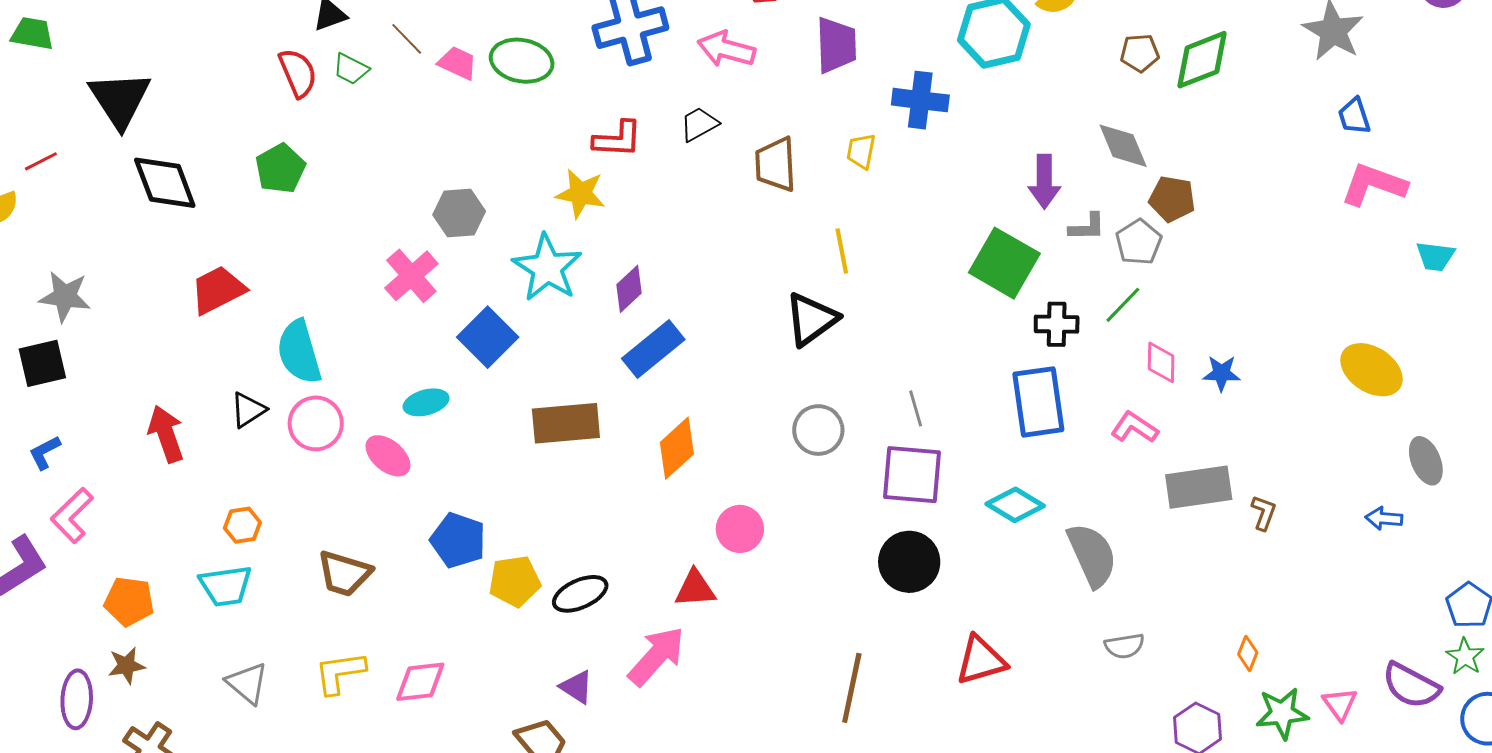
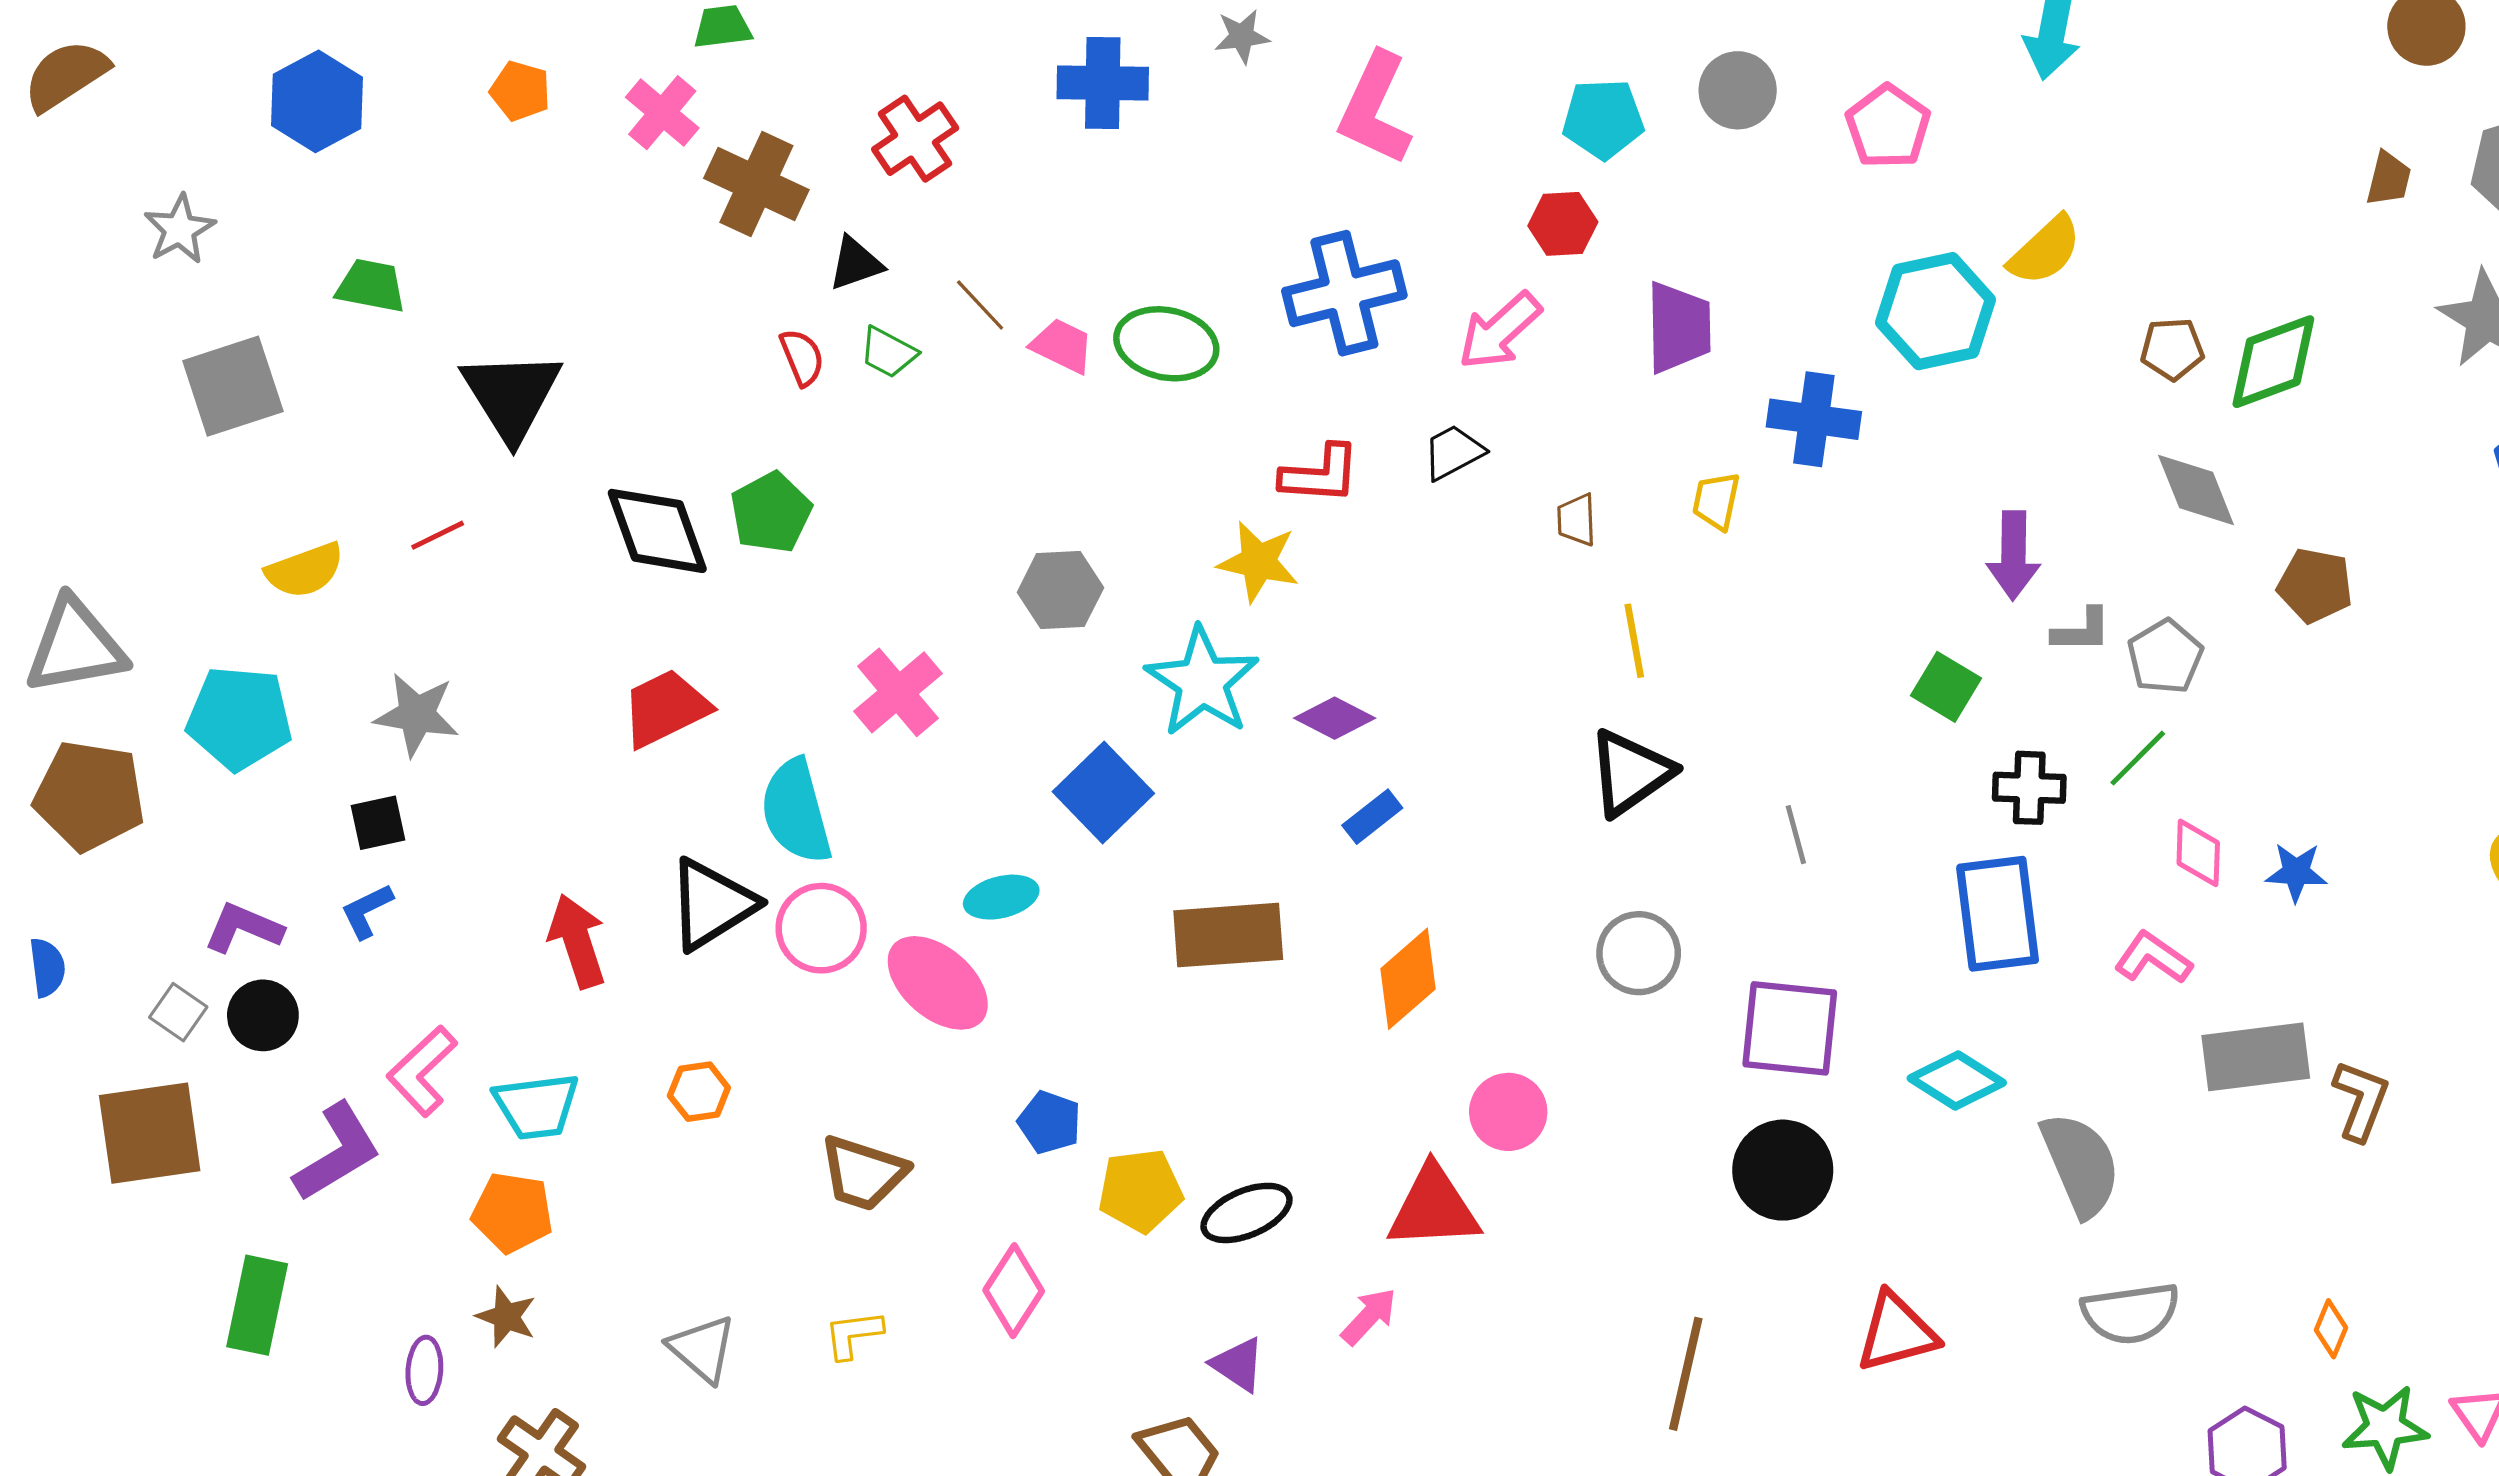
pink arrow: (726, 49) -> (1500, 331), turned -58
red semicircle: (298, 73) -> (802, 357), size x0.7
gray diamond: (1123, 146) -> (2196, 490), moved
red line: (41, 161) -> (438, 535), moved
brown trapezoid: (776, 164) -> (1577, 520), size x0.6
black diamond: (165, 183) -> (657, 531), moved
brown pentagon: (1172, 199) -> (2315, 585), moved
yellow line: (842, 251) -> (1634, 641), moved
green square: (1004, 263) -> (1946, 687), size x0.6
pink cross: (411, 276) -> (898, 692), moved
purple diamond: (629, 289) -> (1335, 718), turned 69
blue rectangle: (653, 349) -> (1372, 817), size x0.6
black square: (42, 363) -> (378, 823), size x0.7
gray line: (916, 408) -> (1796, 835), moved
black triangle: (248, 410) -> (712, 904), size x1.6
blue L-shape: (45, 452) -> (367, 911), moved
pink ellipse: (388, 456) -> (938, 983), size x1.4
brown L-shape: (1264, 513) -> (2361, 1100), size x1.4
blue pentagon: (458, 540) -> (1049, 1122), size x0.7
cyan trapezoid: (226, 586) -> (536, 1106), moved
red triangle: (695, 589) -> (1434, 1208), size x1.4
gray semicircle: (1124, 646) -> (2131, 1313), size x1.5
pink arrow: (656, 656) -> (1369, 1316), size x0.6
brown star: (126, 666) -> (506, 1317), turned 30
yellow L-shape: (340, 673) -> (853, 1334), size x0.7
pink diamond: (420, 682) -> (1014, 1291), moved, turned -52
purple ellipse: (77, 699) -> (424, 1370), size x0.7

